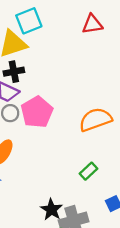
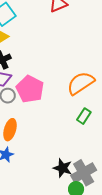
green rectangle: (88, 171) -> (84, 116), moved

